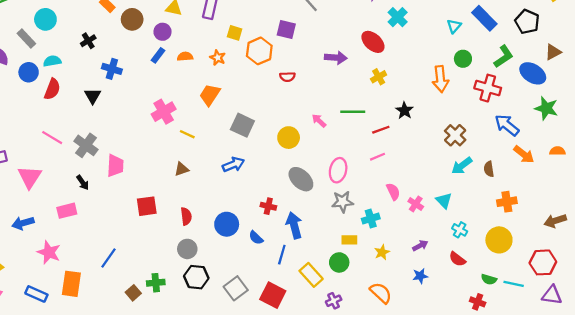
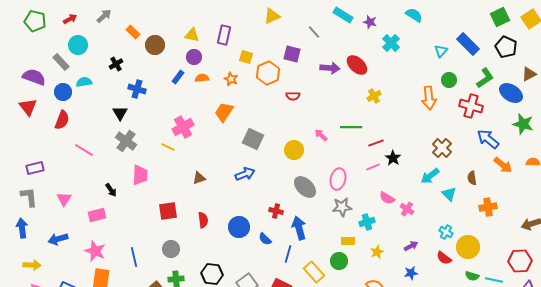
purple circle: (163, 32) -> (194, 57), moved
red ellipse: (373, 42) -> (357, 65), moved
purple arrow: (336, 58) -> (330, 68), moved
red semicircle: (52, 89) -> (62, 120), moved
black star: (404, 111) -> (393, 158), moved
yellow line: (187, 134) -> (168, 147), moved
gray cross: (86, 145) -> (126, 141), moved
cyan arrow: (462, 166) -> (430, 176), moved
pink triangle: (30, 177) -> (64, 199), moved, size x0.7
pink semicircle: (393, 192) -> (387, 198), turned 147
cyan triangle: (444, 201) -> (449, 194), moved
blue arrow: (23, 223) -> (58, 239), moved
yellow circle: (499, 240) -> (468, 247), moved
gray circle: (187, 249) -> (171, 249), moved
pink star: (49, 252) -> (95, 251), moved
blue line: (108, 258) -> (134, 257), turned -48

